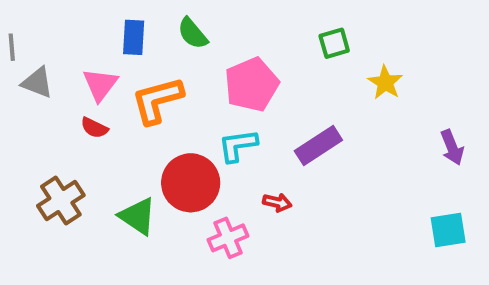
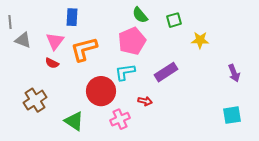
green semicircle: (193, 33) -> (140, 15), moved
yellow star: (385, 83) -> (200, 40), turned -30
green triangle: (138, 216) -> (74, 121), moved

